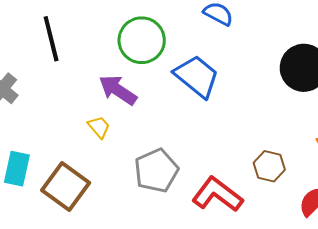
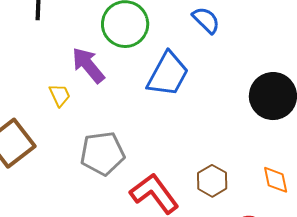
blue trapezoid: (197, 76) -> (168, 74), turned 63

